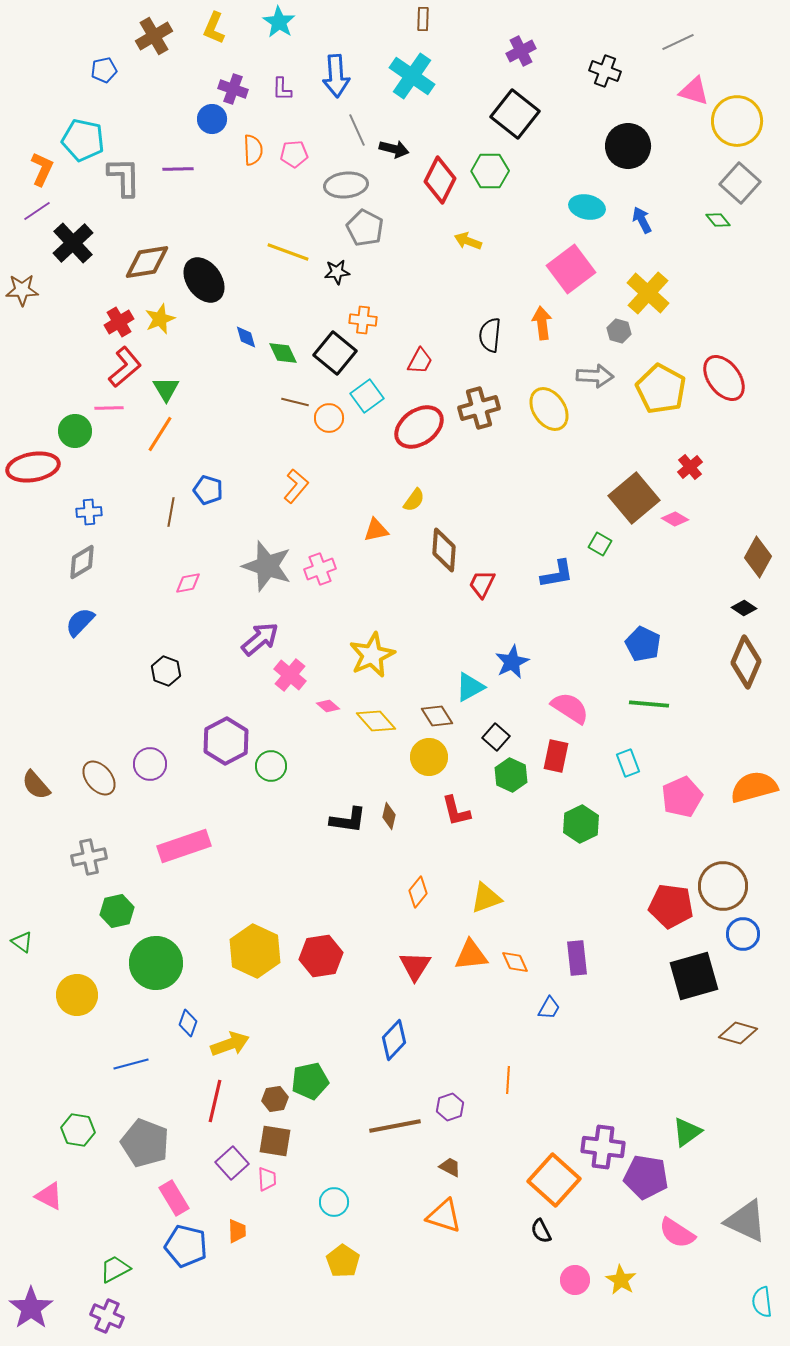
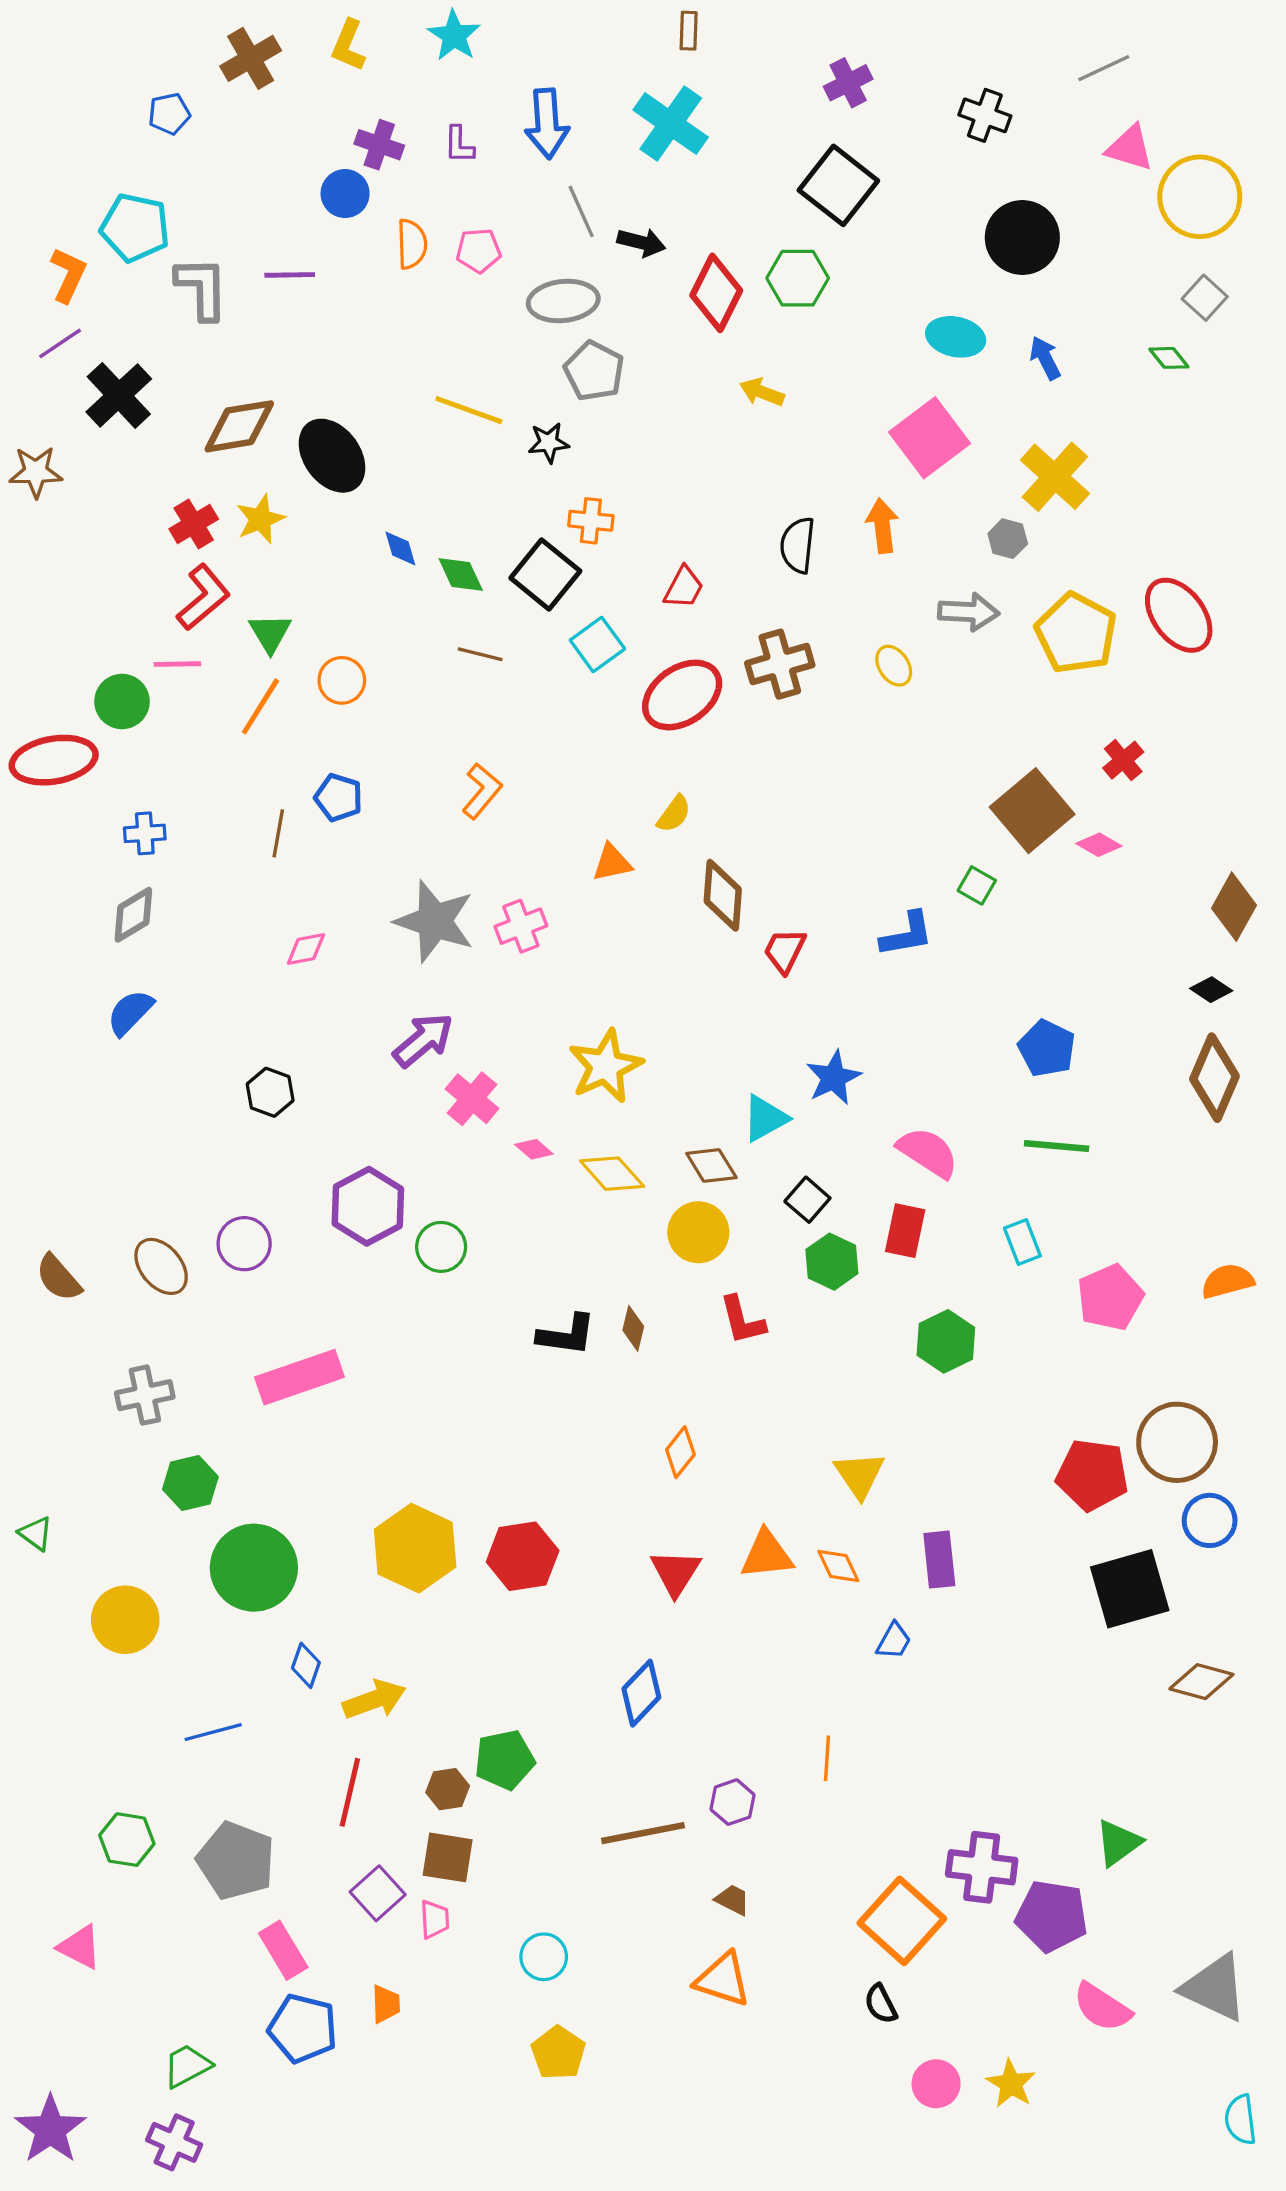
gray square: (740, 183) -> (1205, 298), size x0.7
yellow ellipse: (549, 409) -> (894, 666), size x0.6
orange circle: (329, 418) -> (342, 680), moved
orange semicircle: (754, 787) -> (1227, 1281), size x0.7
yellow triangle: (486, 898) -> (860, 1475), moved, turned -44

